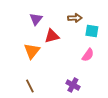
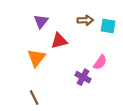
cyan square: (92, 31) -> (108, 26), moved
purple cross: (73, 85) -> (83, 77), moved

